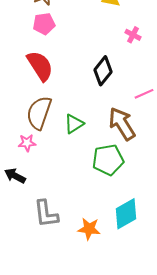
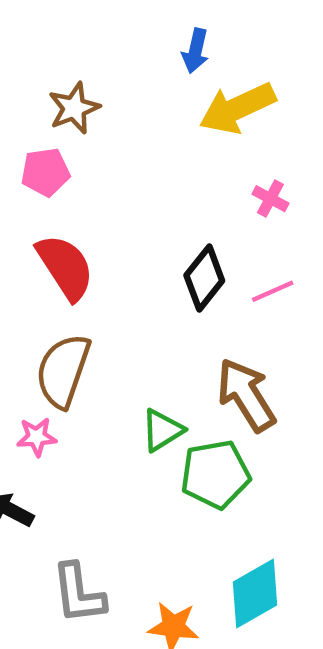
pink pentagon: (44, 24) -> (45, 172), moved
pink line: (144, 94) -> (273, 291), moved
green triangle: (74, 124) -> (162, 430), moved

